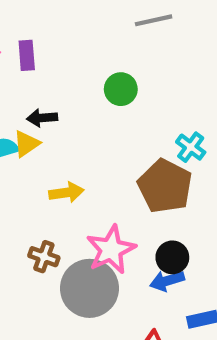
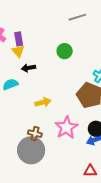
yellow triangle: (26, 144) -> (18, 51), moved, turned -32
gray circle: (89, 288) -> (31, 150), moved

